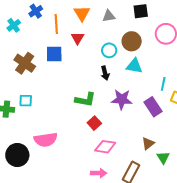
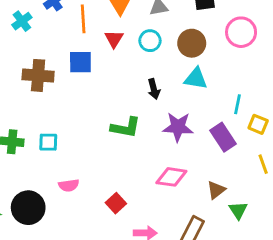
cyan circle: (109, 50) -> (150, 41), moved
brown cross: (25, 63) -> (38, 75), turned -30
cyan square: (26, 101) -> (48, 142), moved
red square: (94, 123) -> (116, 203), moved
pink semicircle: (46, 140) -> (69, 185), size x0.6
pink diamond: (105, 147) -> (171, 177), moved

